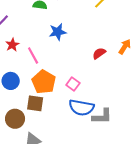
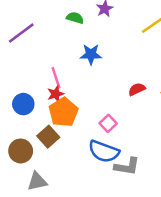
red star: (12, 45) -> (55, 94), moved
pink square: (73, 84) -> (108, 123), moved
brown square: (35, 103) -> (48, 137), turned 30

